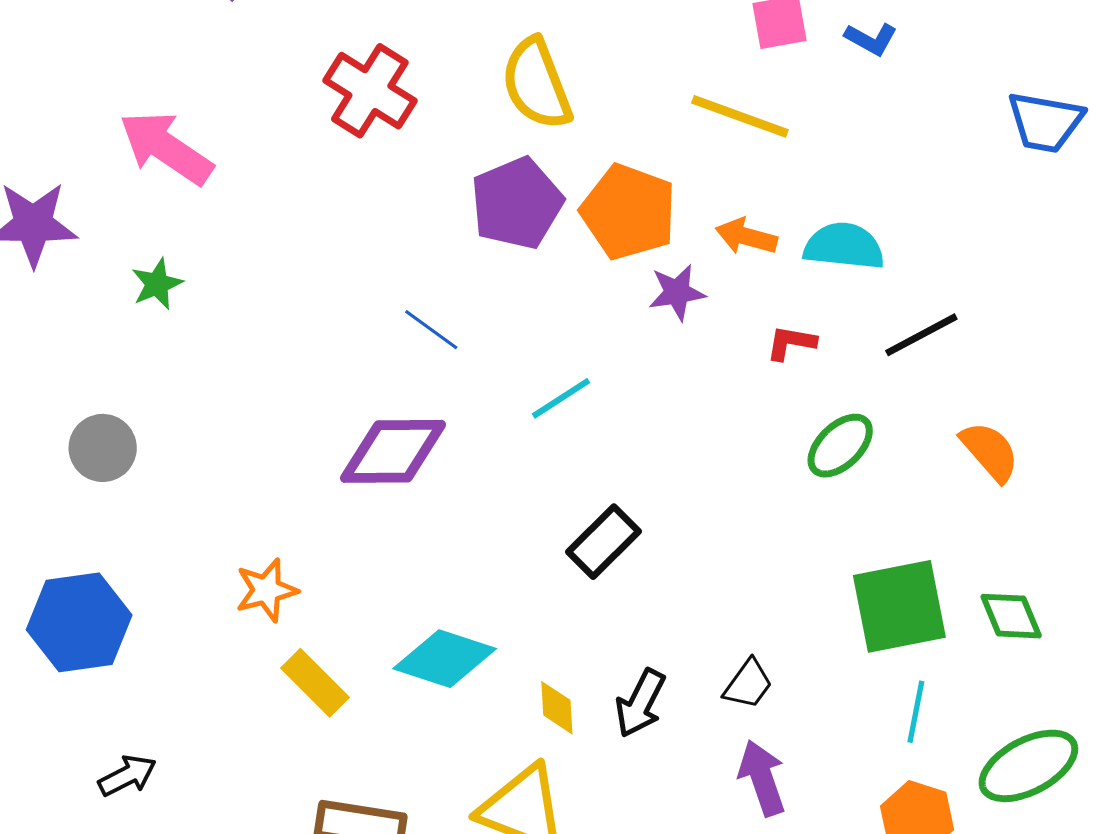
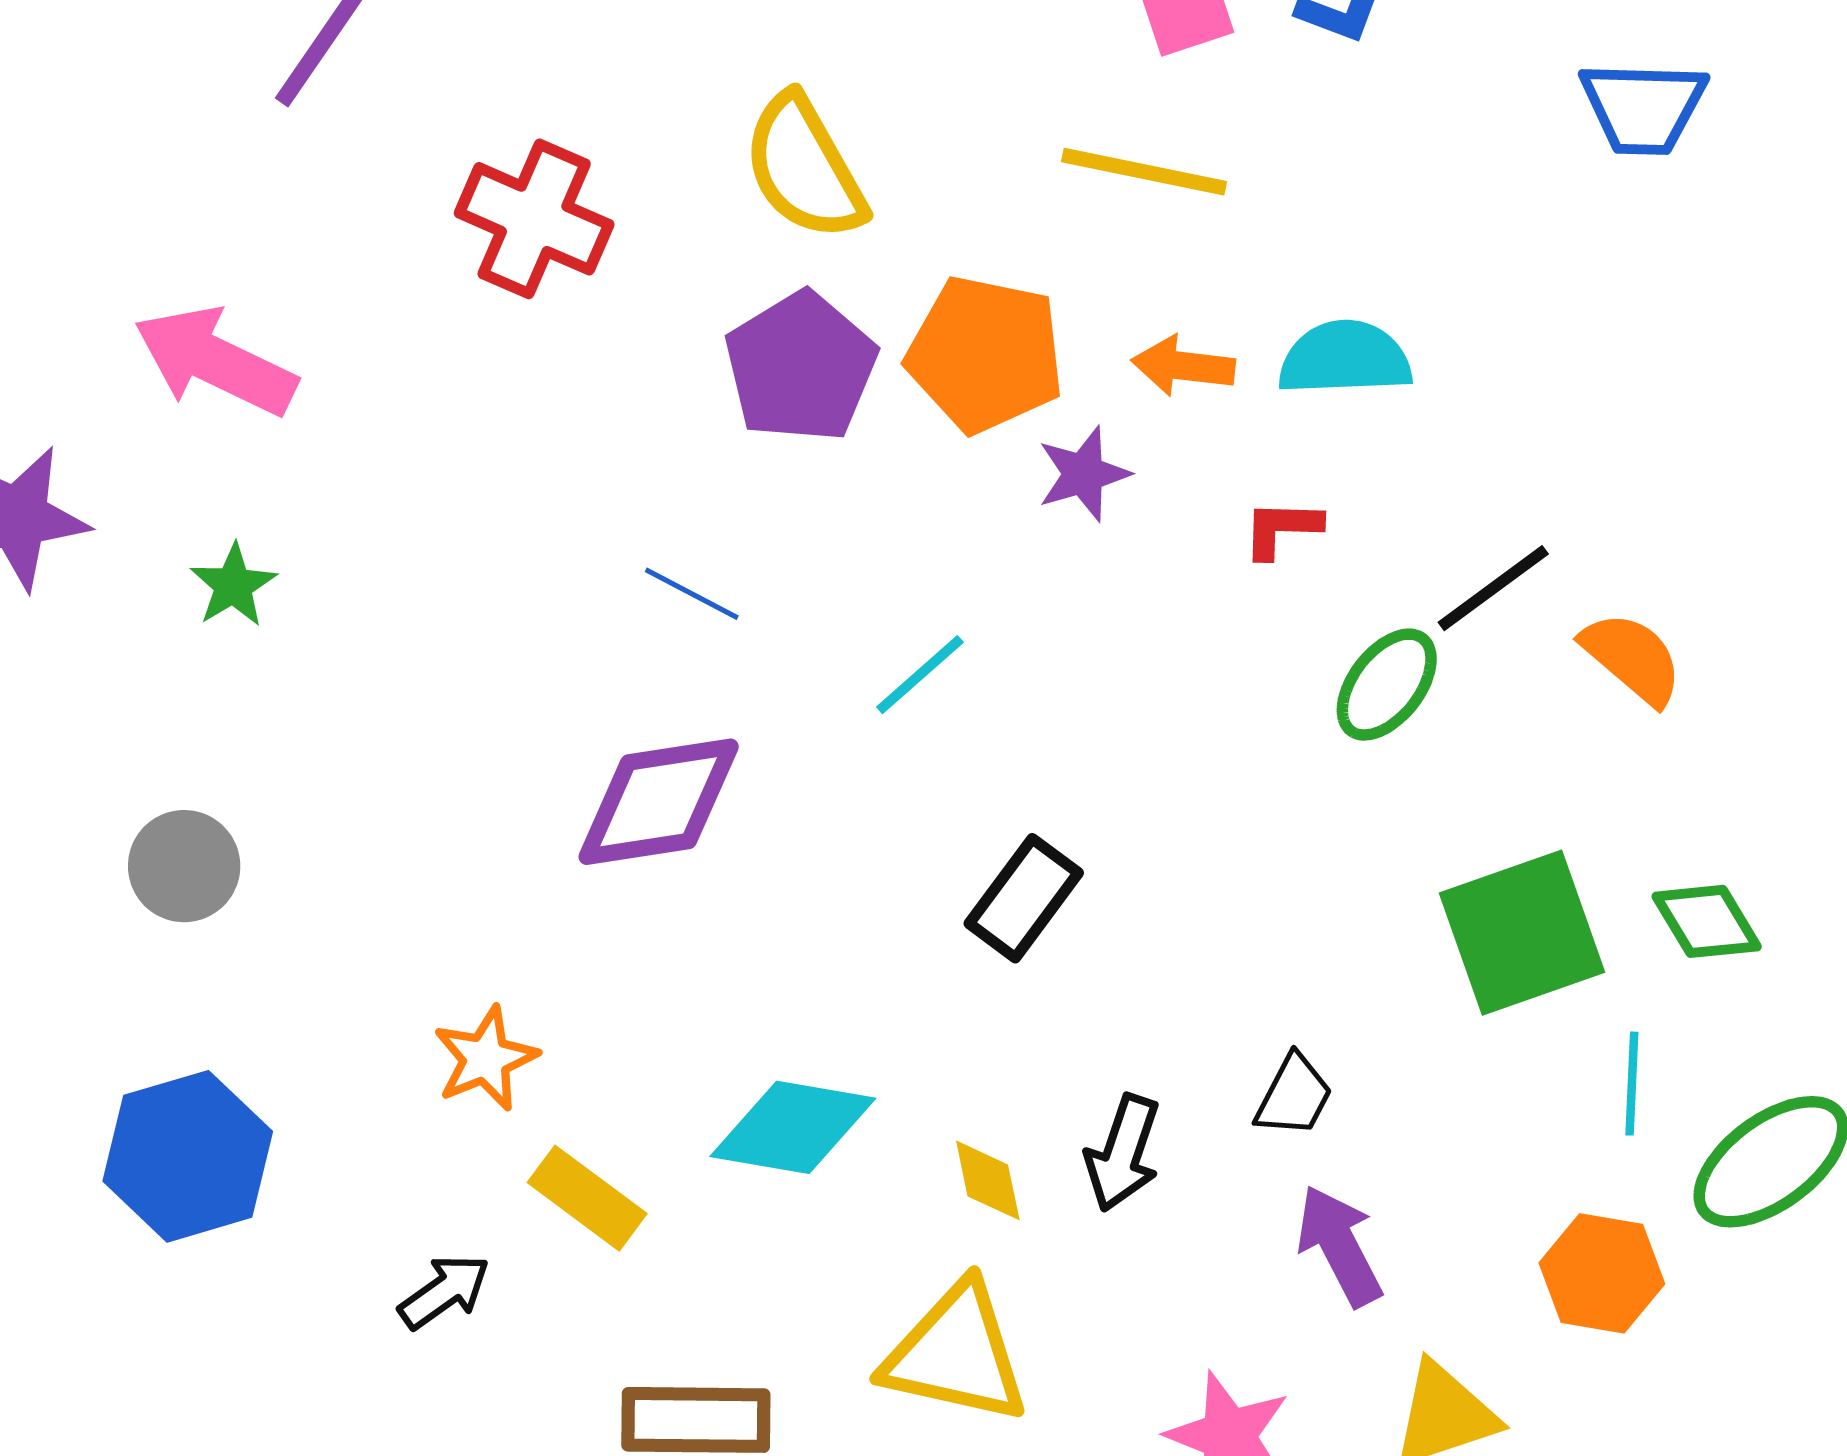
black line: (921, 335) -> (1493, 588), moved
cyan line: (916, 712) -> (1632, 1084), moved
black arrow: (127, 776) -> (444, 1291), moved

